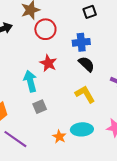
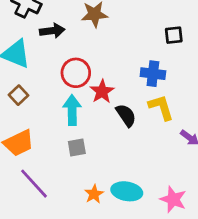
red circle: (45, 29) -> (76, 73), moved
black semicircle: (86, 64) -> (126, 115), moved
yellow L-shape: (85, 94) -> (161, 107), moved

